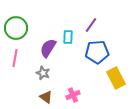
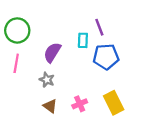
purple line: (91, 25) -> (99, 27), turned -56
cyan rectangle: (68, 37) -> (83, 40), moved
yellow rectangle: (116, 78) -> (114, 103), moved

